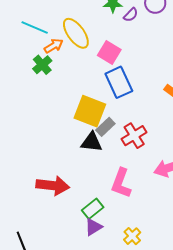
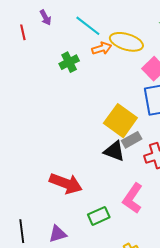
yellow ellipse: (76, 33) -> (126, 42), turned -52
green cross: (42, 65) -> (69, 62), moved
purple triangle: (93, 227) -> (58, 234), moved

